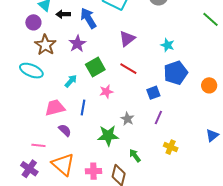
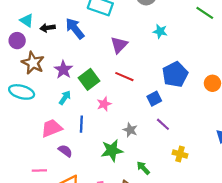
purple star: (77, 44) -> (63, 70), moved
cyan star: (167, 45) -> (160, 31), moved
purple line: (158, 117) -> (163, 124), turned -64

